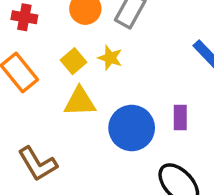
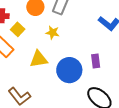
yellow square: (74, 61) -> (18, 29), moved

